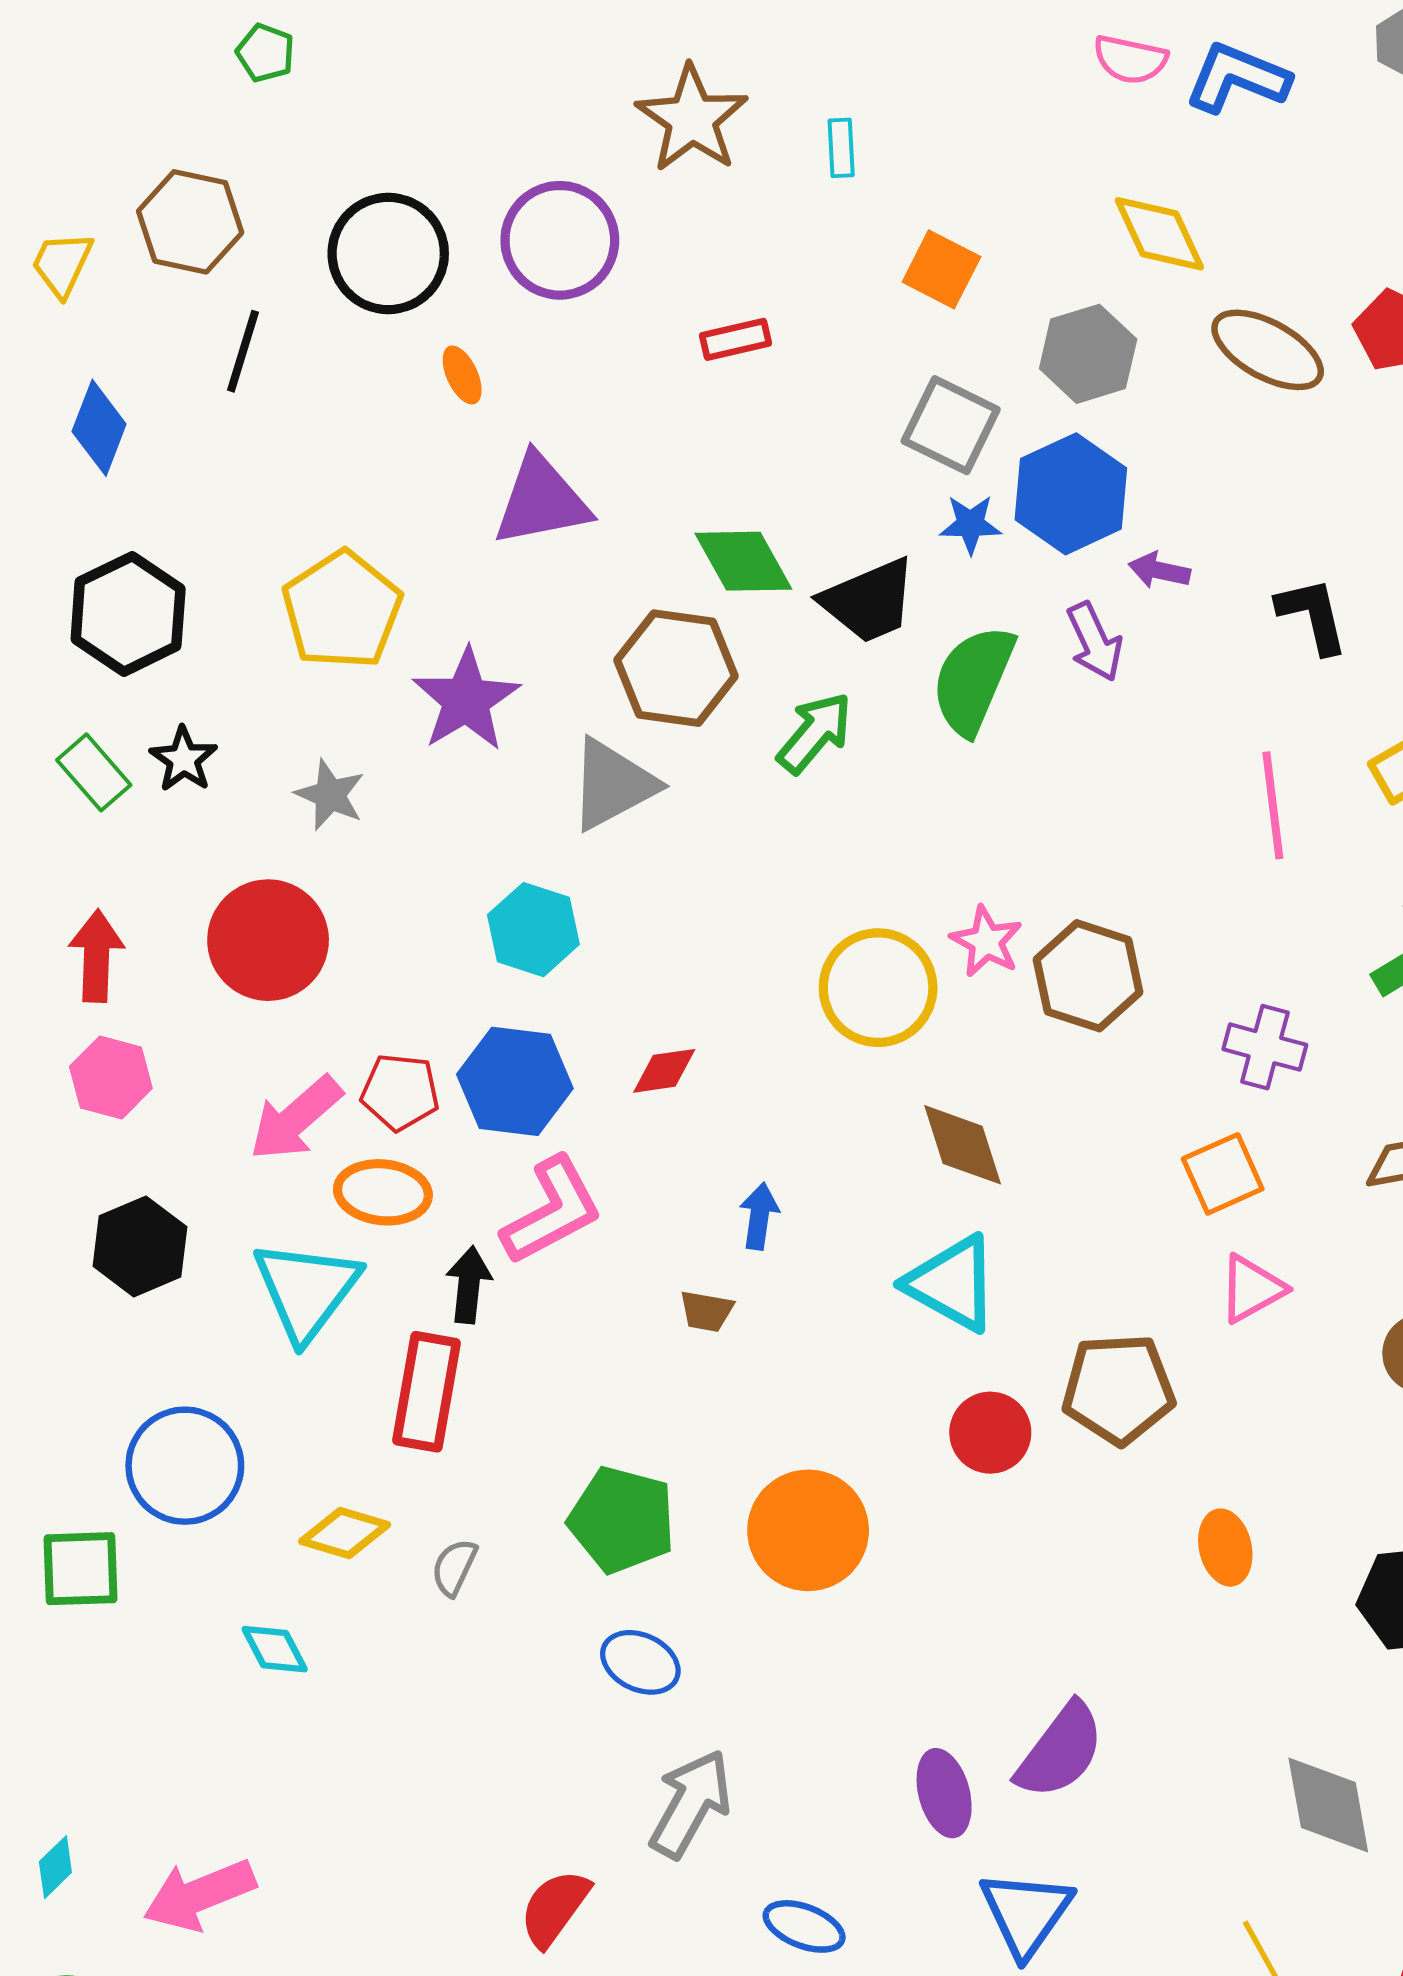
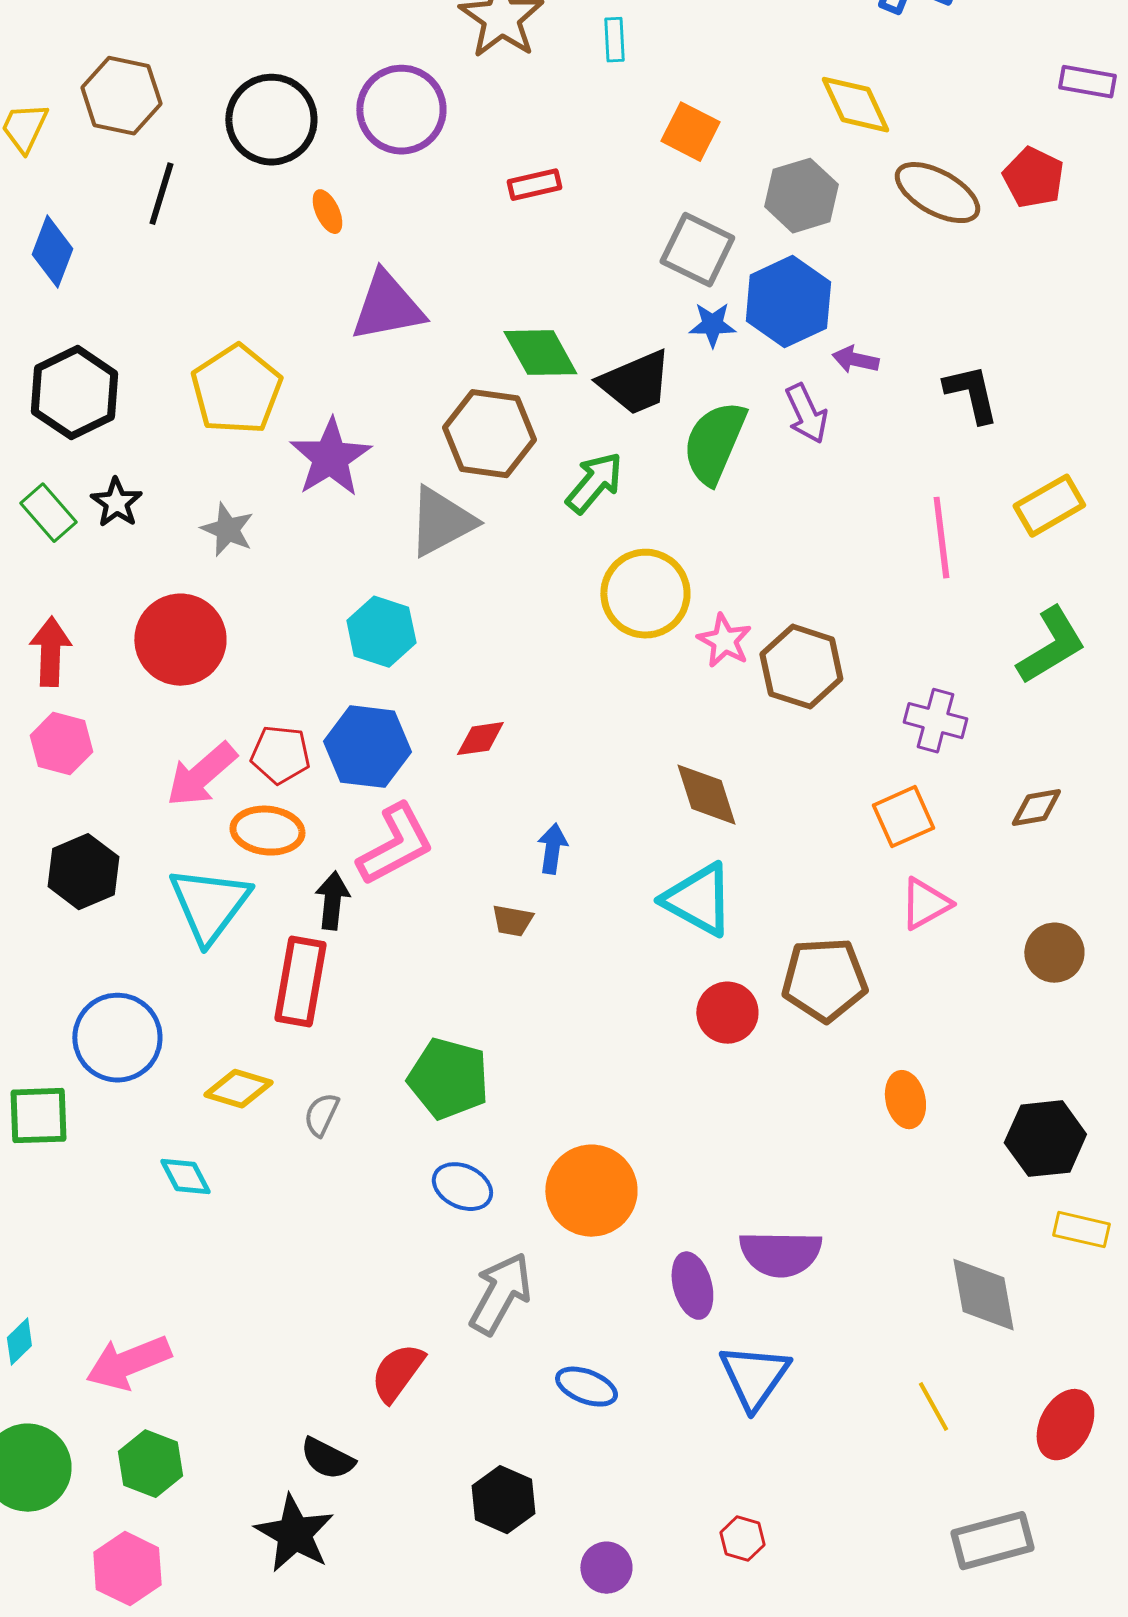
yellow circle: (878, 988) -> (645, 594), moved
orange circle: (808, 1530) -> (591, 1191), moved
purple semicircle: (1060, 1751) -> (780, 1254), turned 54

